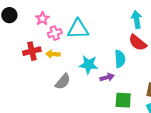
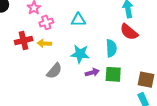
cyan triangle: (78, 29) -> (78, 20), moved, size x0.7
purple arrow: (107, 77) -> (92, 72), moved
green square: (123, 100) -> (113, 74), moved

